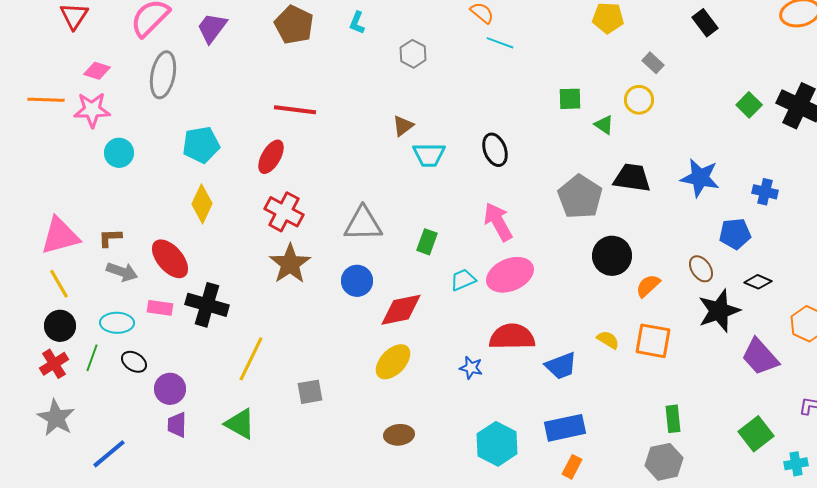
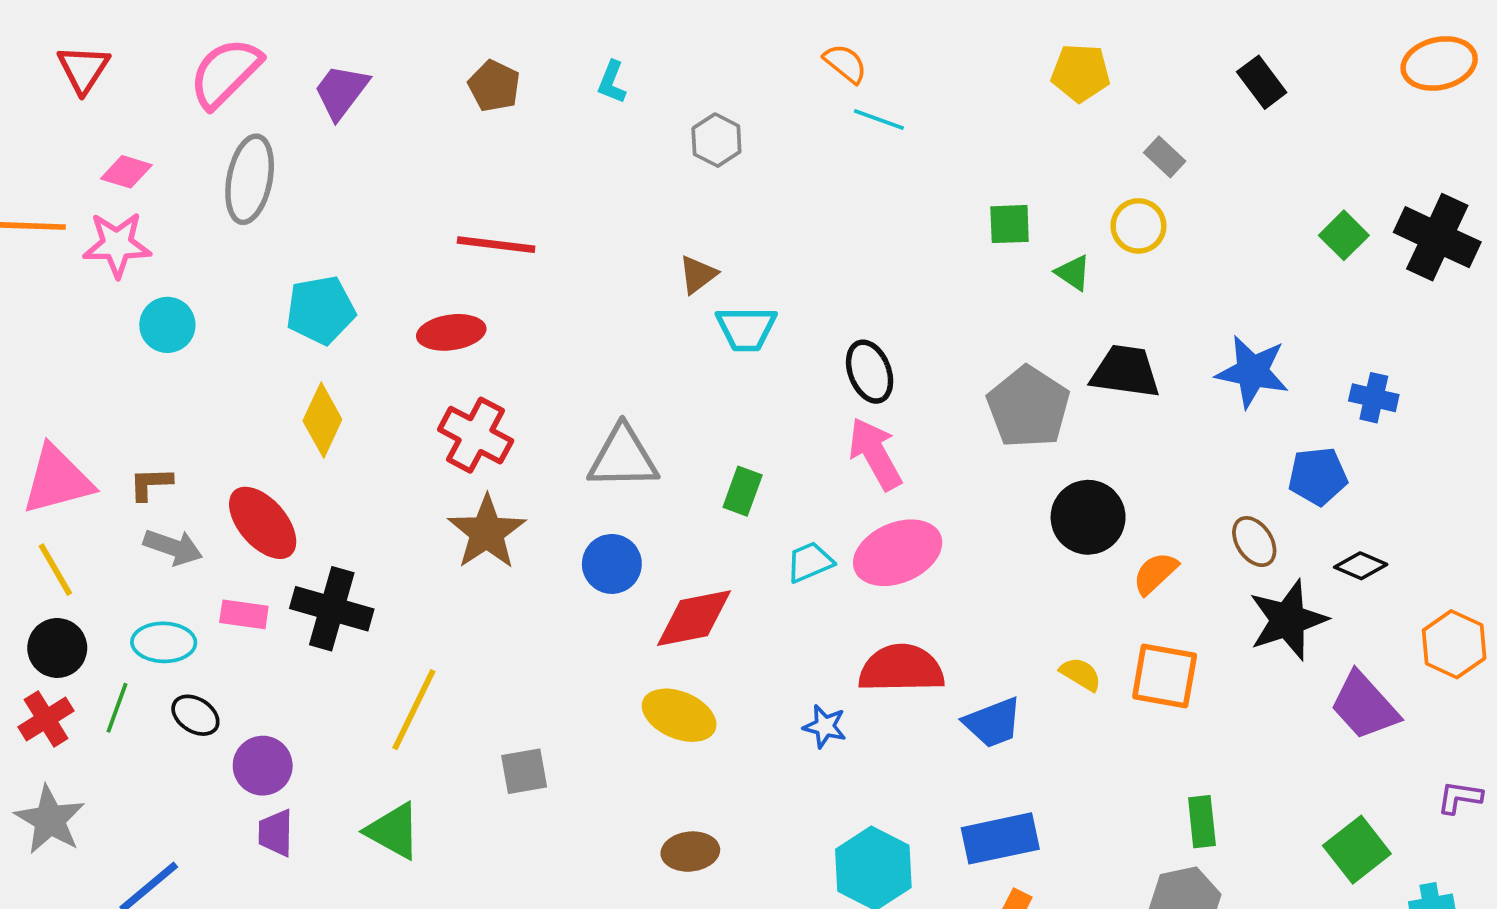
brown pentagon: (294, 25) -> (494, 86), size x0.7
black ellipse: (495, 150) -> (870, 372), moved
red ellipse: (271, 157) -> (451, 332), turned 52
yellow ellipse: (393, 362) -> (679, 715), turned 69

